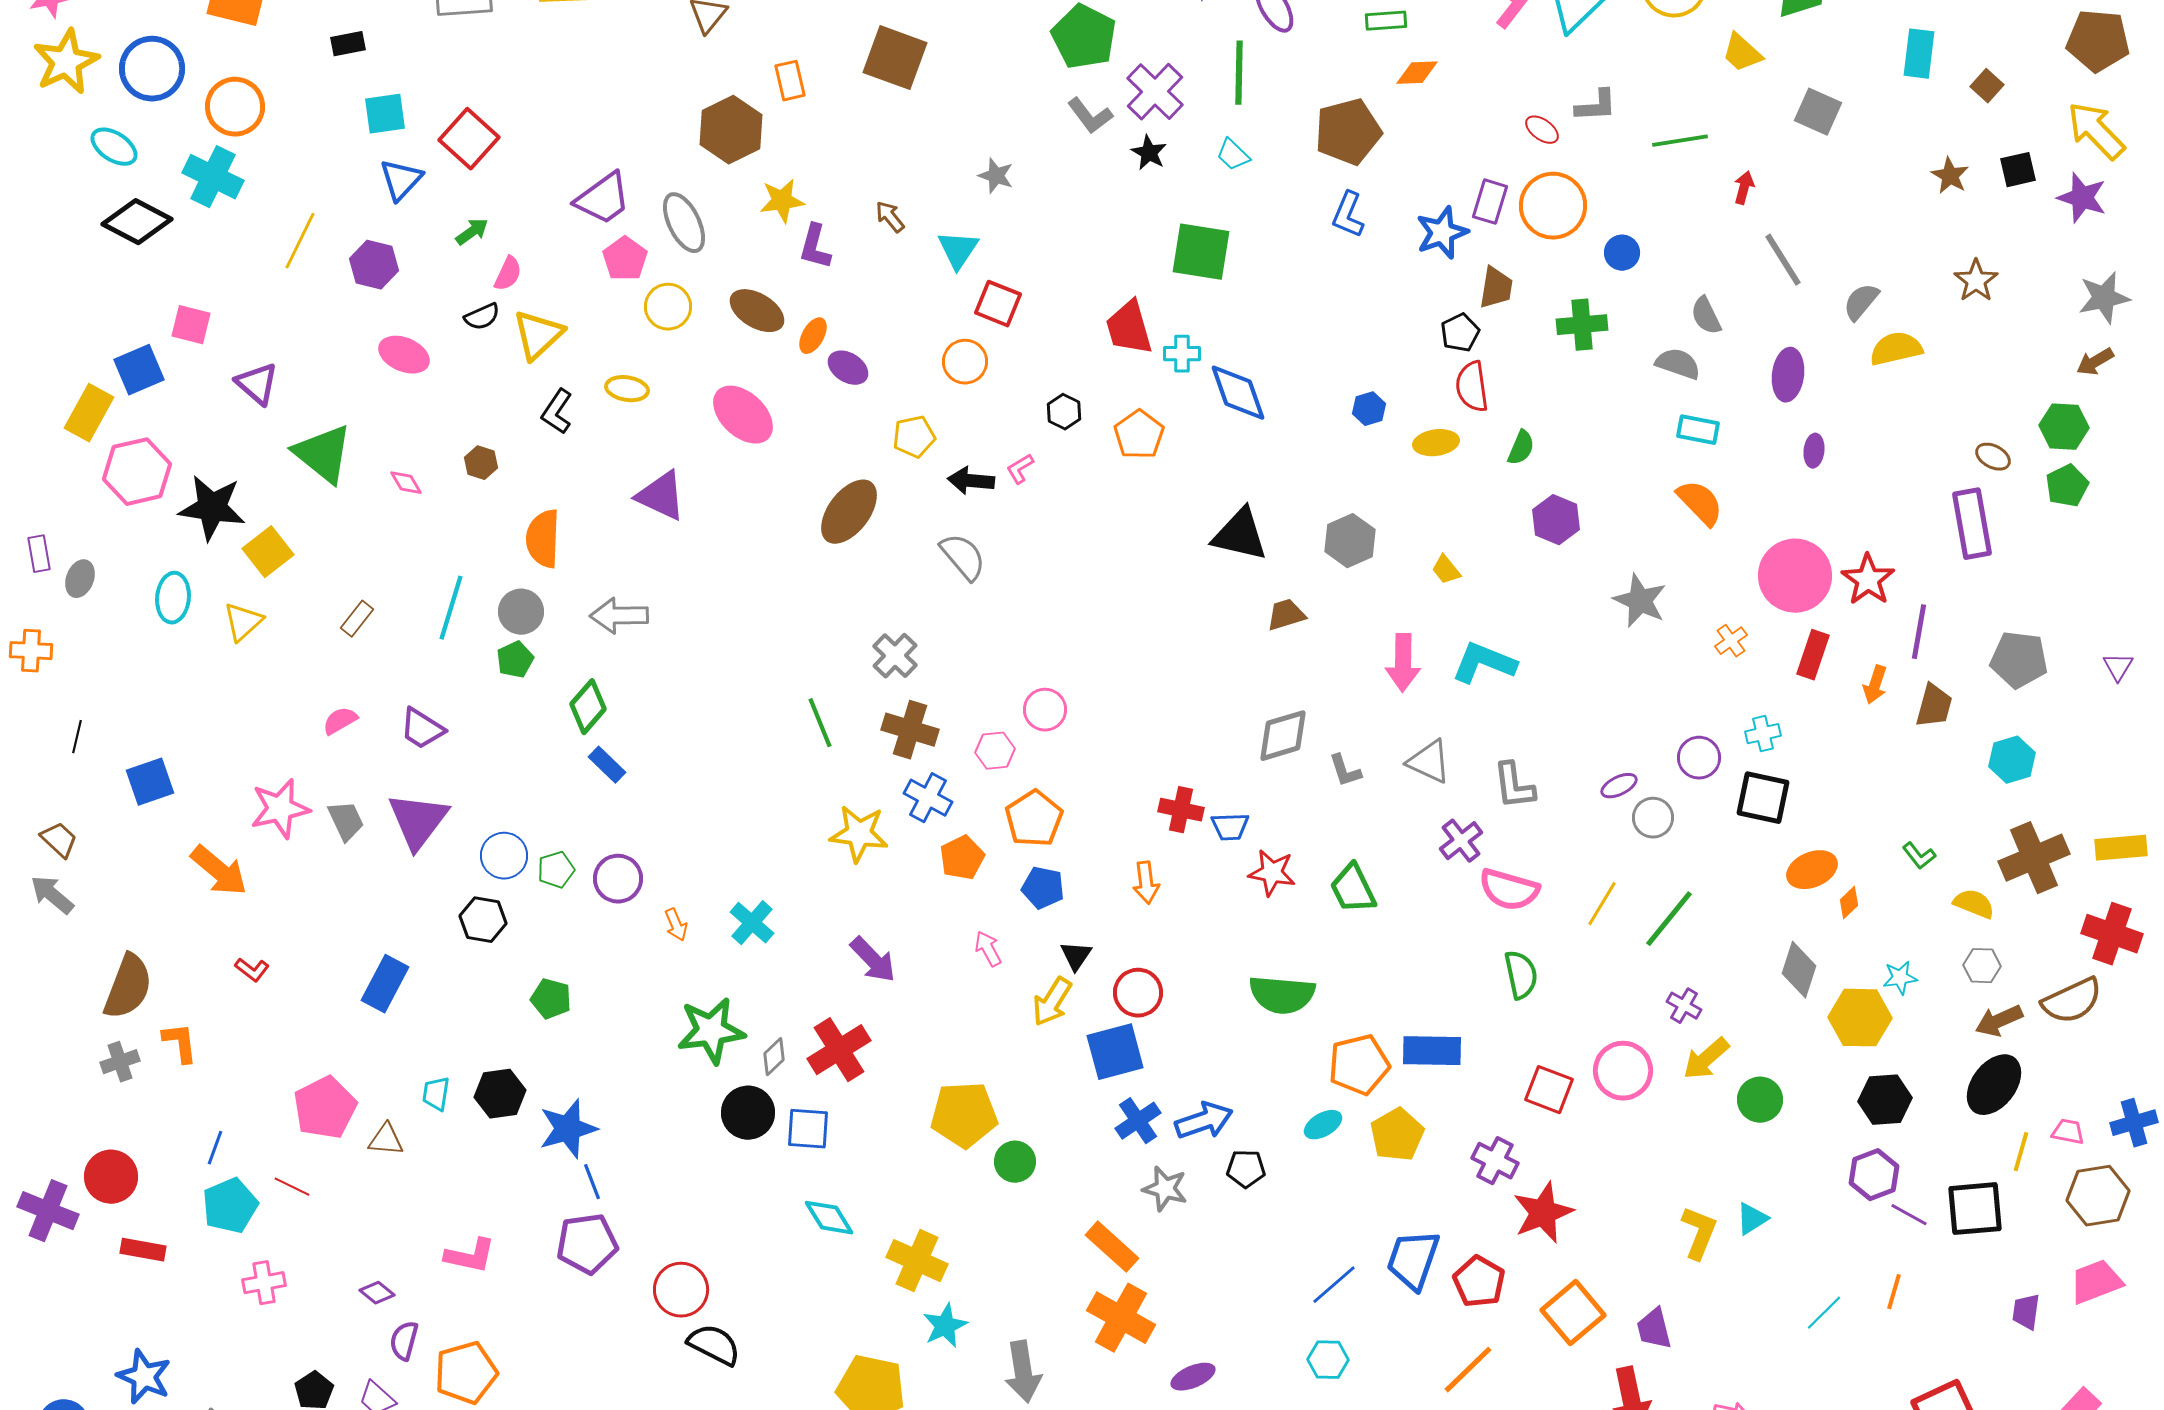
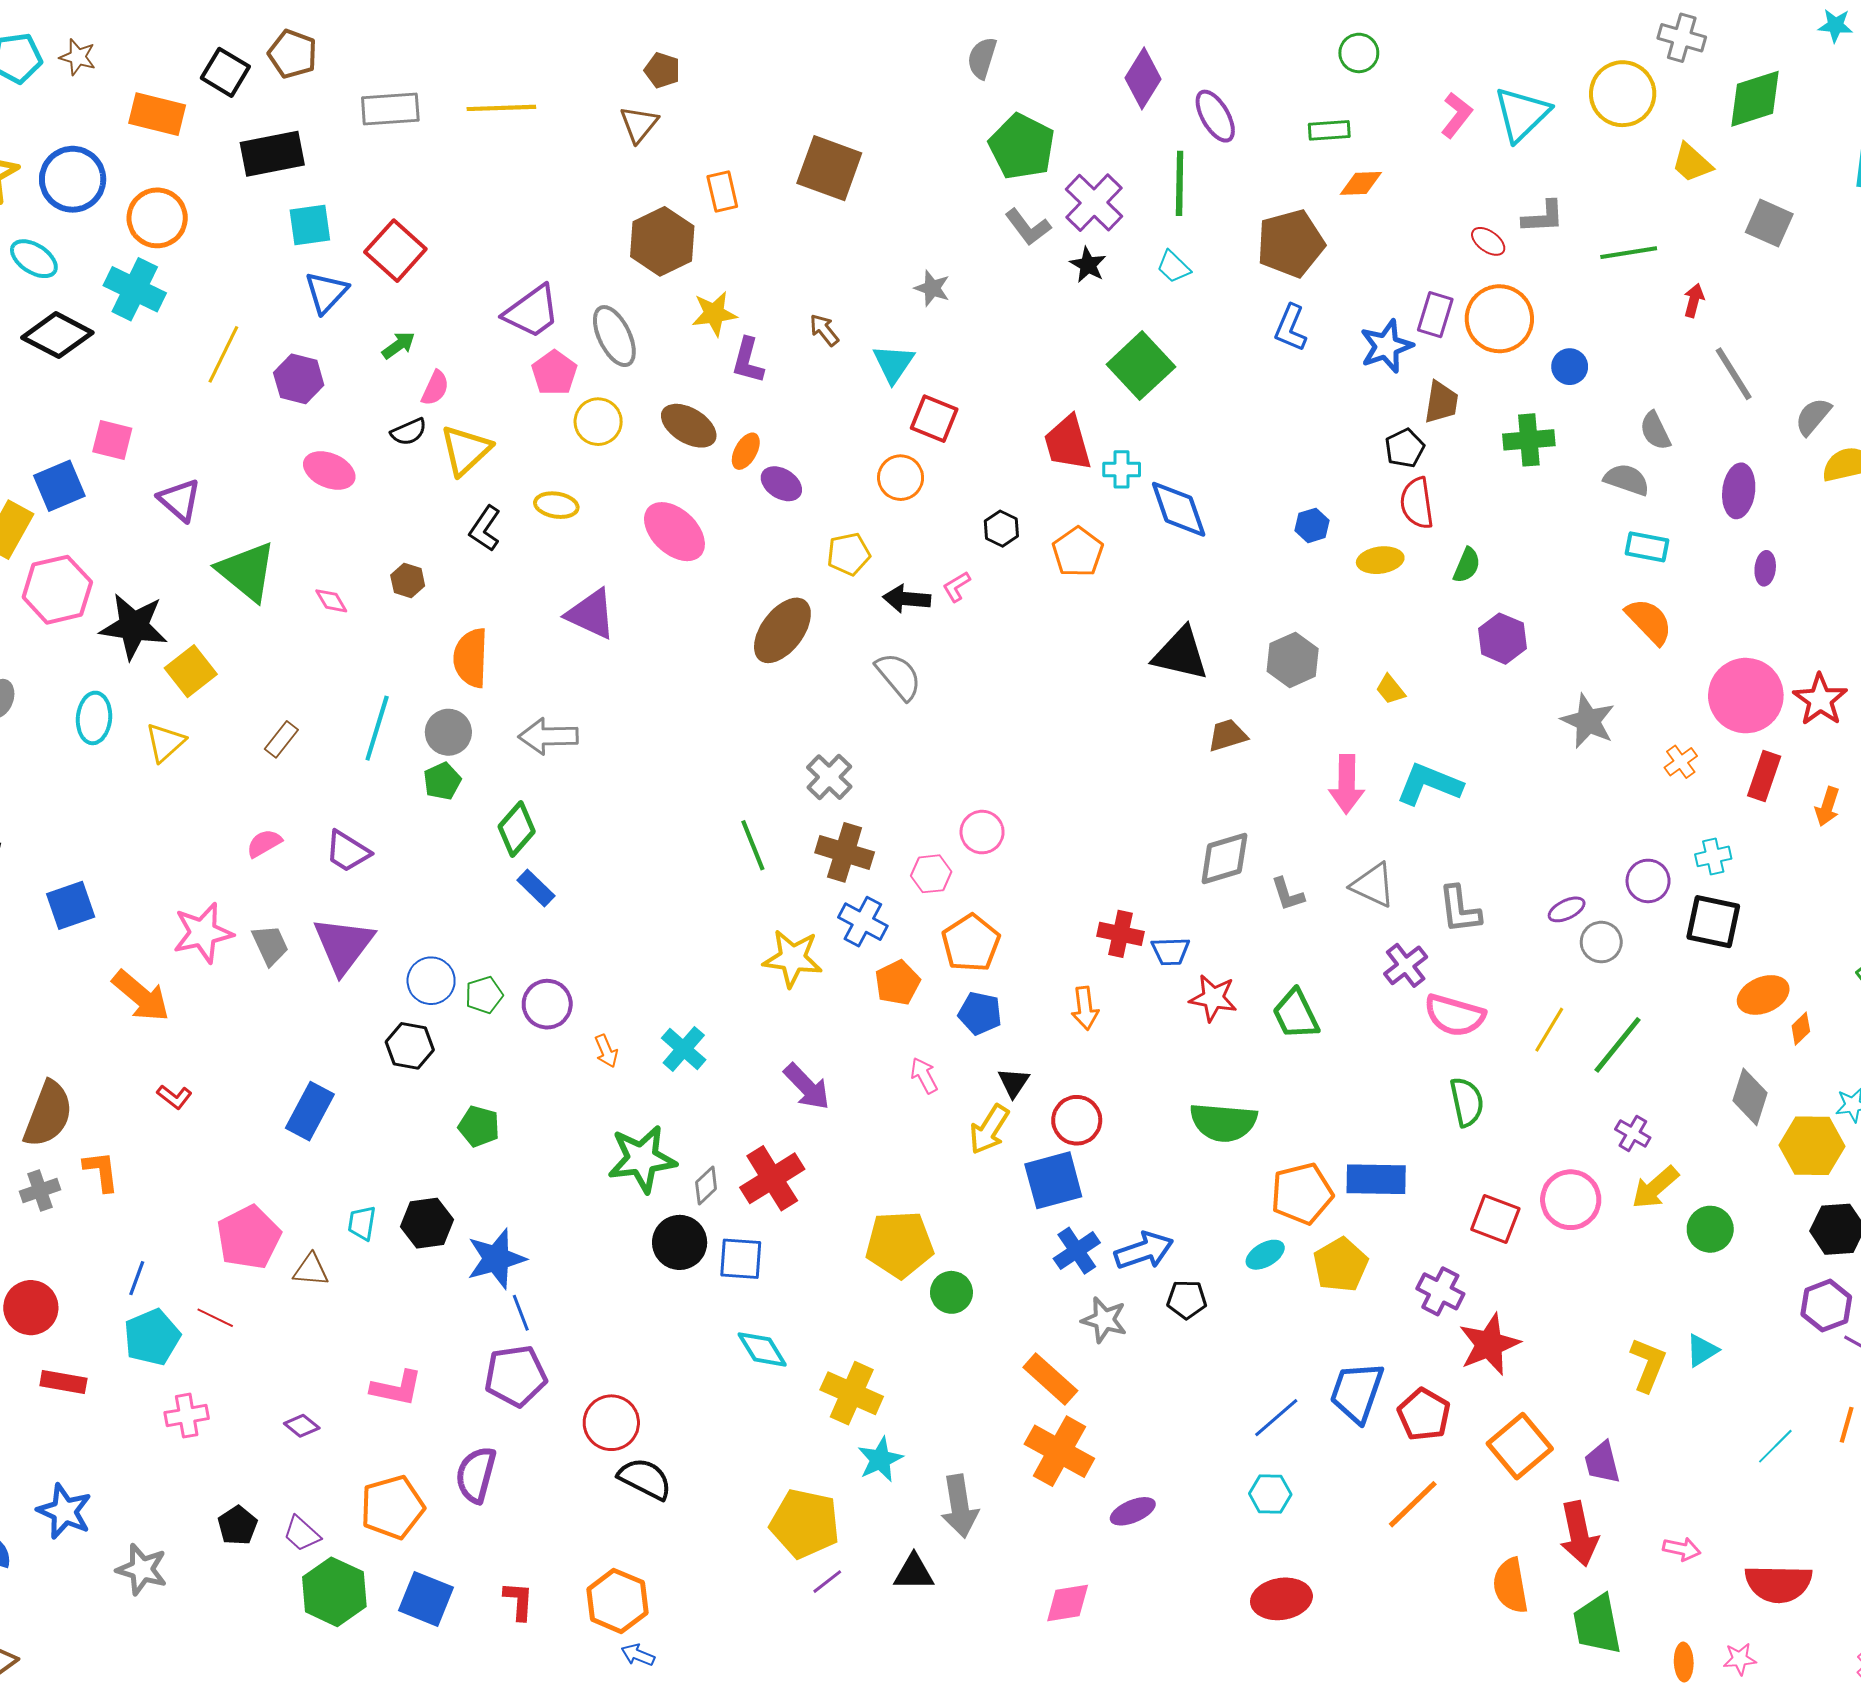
black rectangle: (348, 44) -> (272, 154), size x1.8
green square: (1201, 252) -> (1141, 366), turned 38
purple semicircle: (404, 1341) -> (476, 1475), moved, size x1.4

